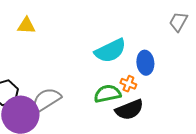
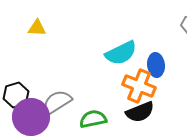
orange cross: (128, 84) -> (139, 86), size x2.0
green semicircle: (107, 94) -> (93, 119), moved

